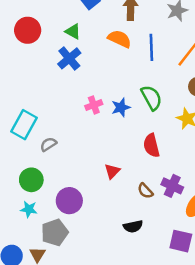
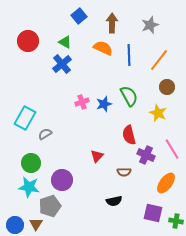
purple cross: (172, 186) -> (146, 155), moved
brown semicircle: (145, 191) -> (124, 172), turned -48
cyan star: (29, 209) -> (29, 187), size x1.5

